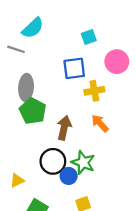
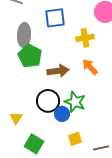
blue square: (74, 68) -> (55, 18), moved
brown arrow: (64, 128) -> (58, 71), turned 70
yellow triangle: (17, 180) -> (16, 118), turned -32

